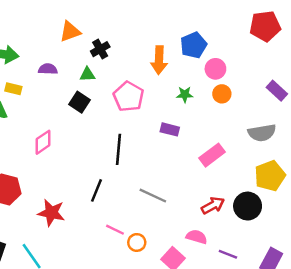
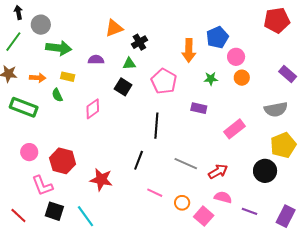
pink diamond: (43, 142) -> (93, 109), moved
red arrow: (213, 205) -> (218, 171), moved
orange circle: (137, 242) -> (182, 203), moved

